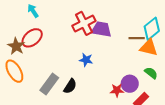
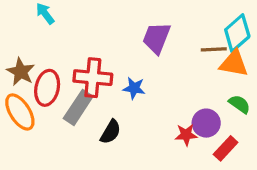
red cross: (84, 23) -> (93, 78), moved, turned 35
purple trapezoid: (101, 29) -> (156, 38), turned -75
red ellipse: (32, 38) -> (47, 88), moved, turned -35
gray rectangle: (49, 84) -> (78, 107), moved

